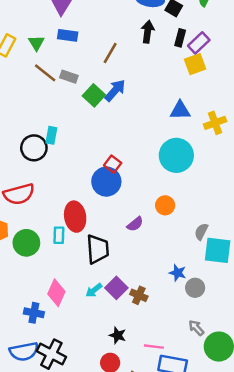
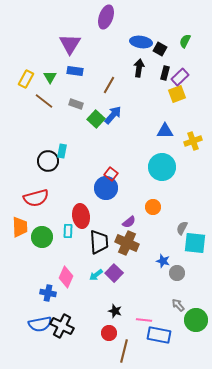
brown line: (45, 73) -> (44, 101), moved
brown cross: (139, 295) -> (127, 243), moved, size x1.6

